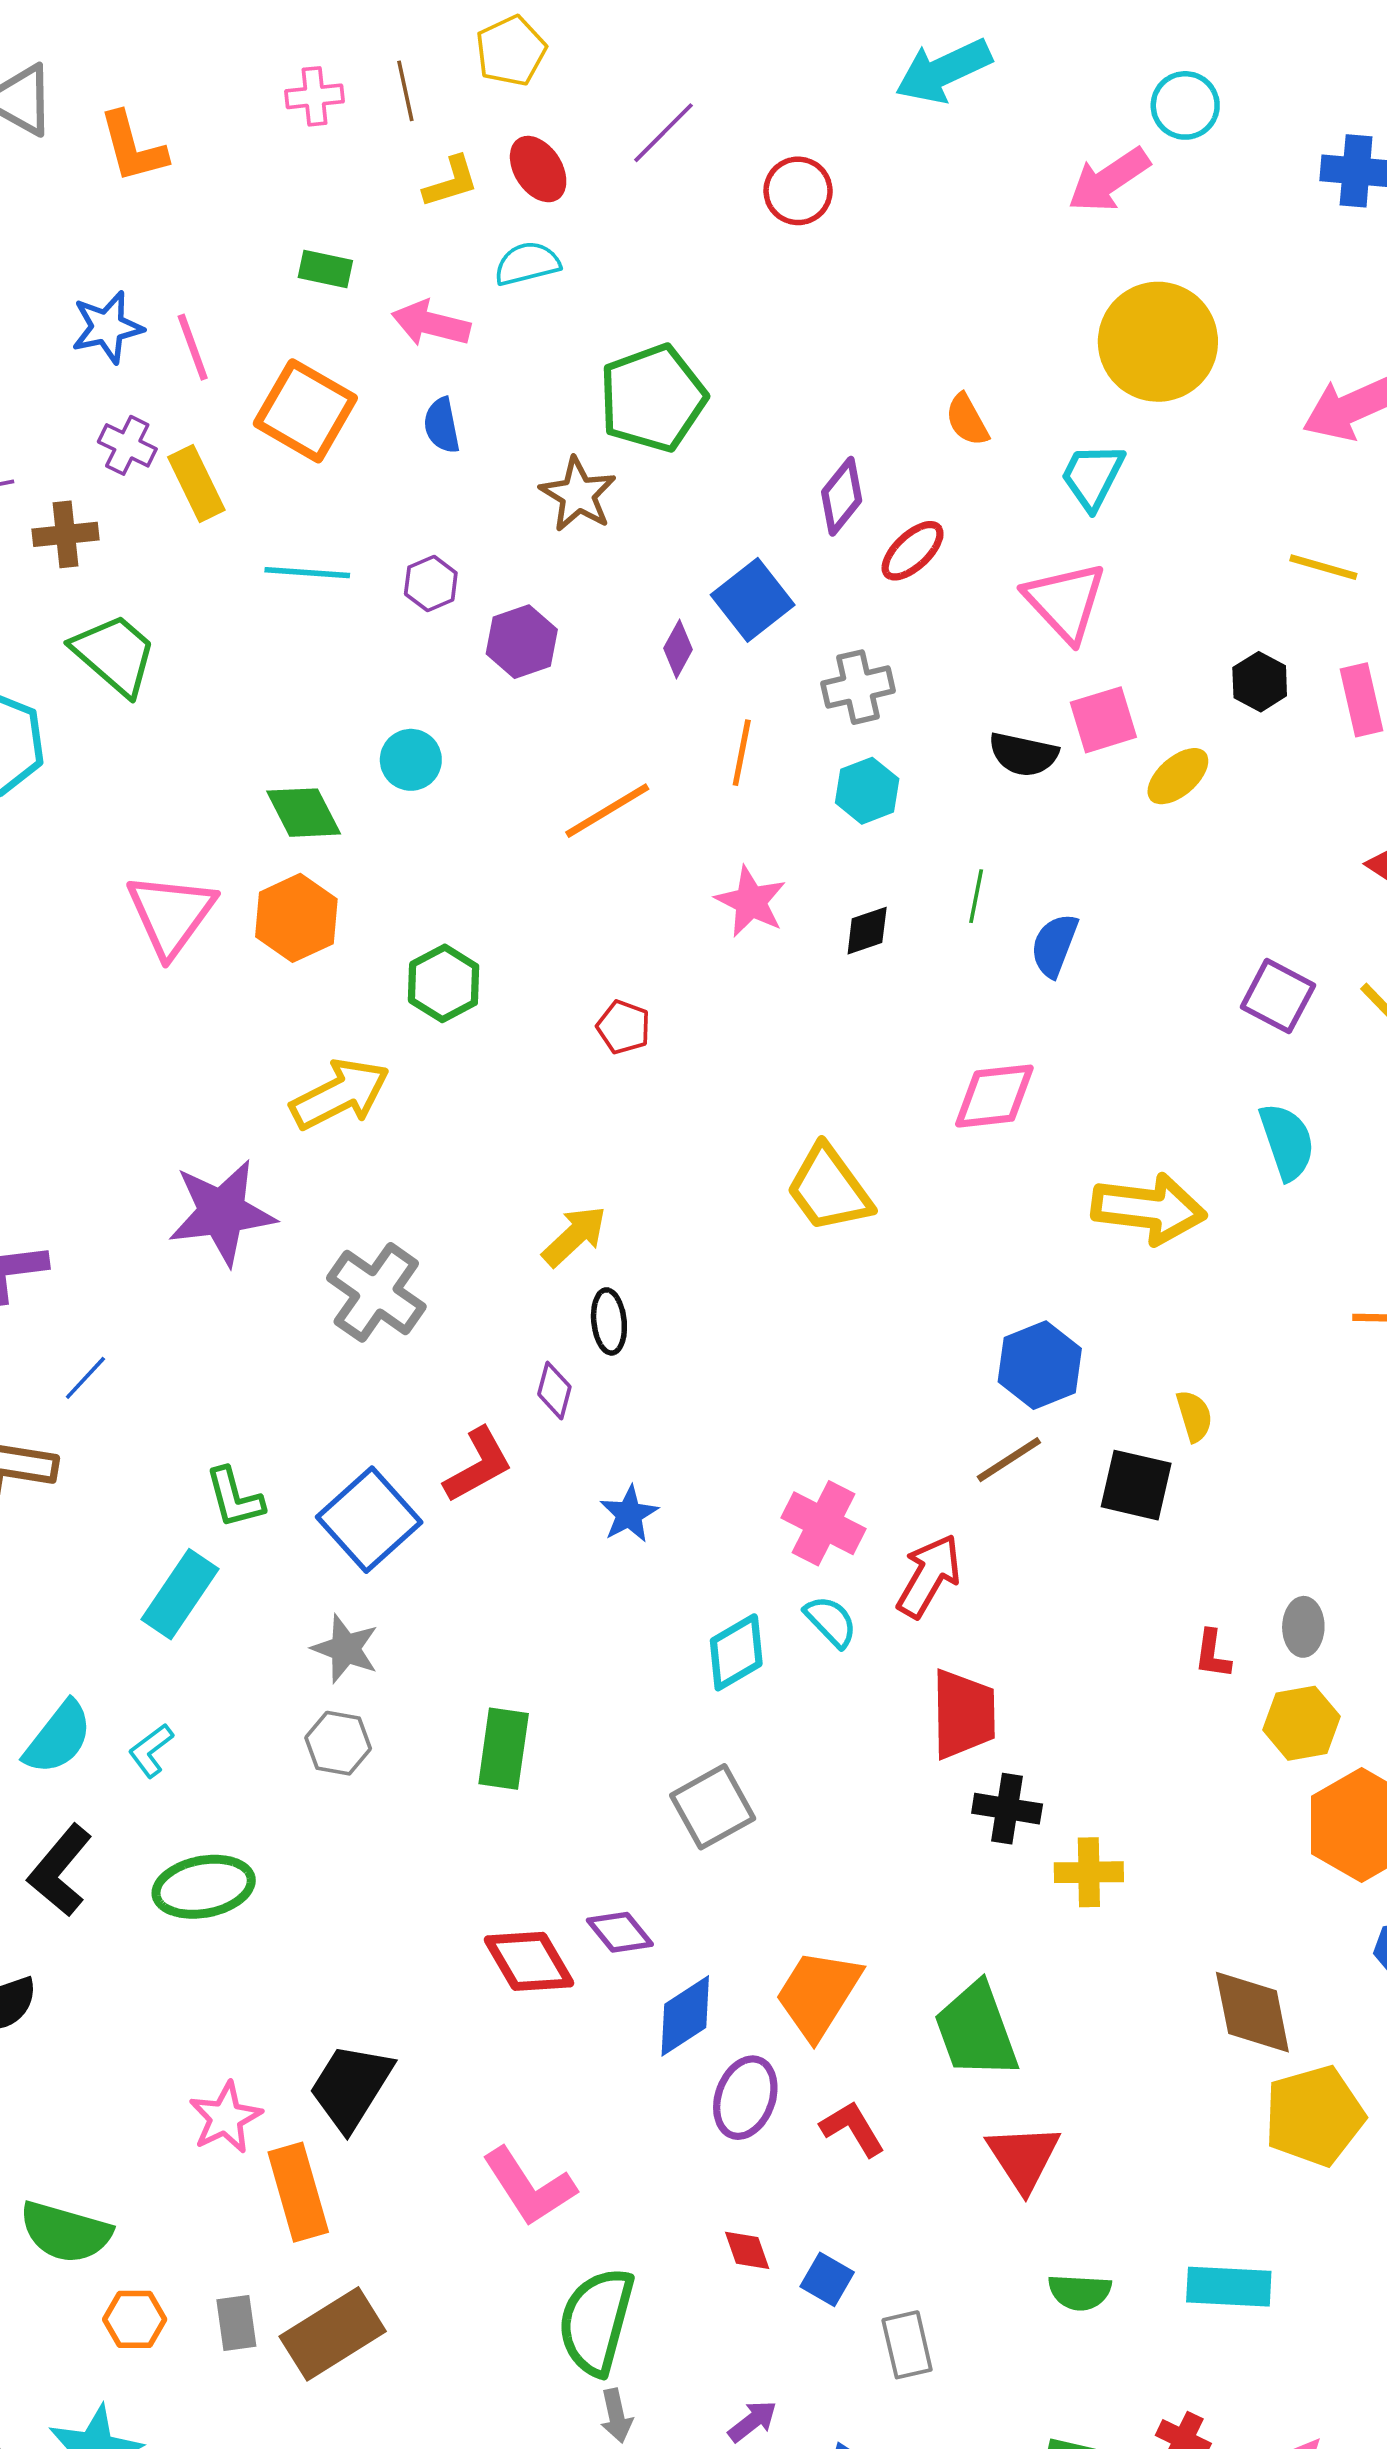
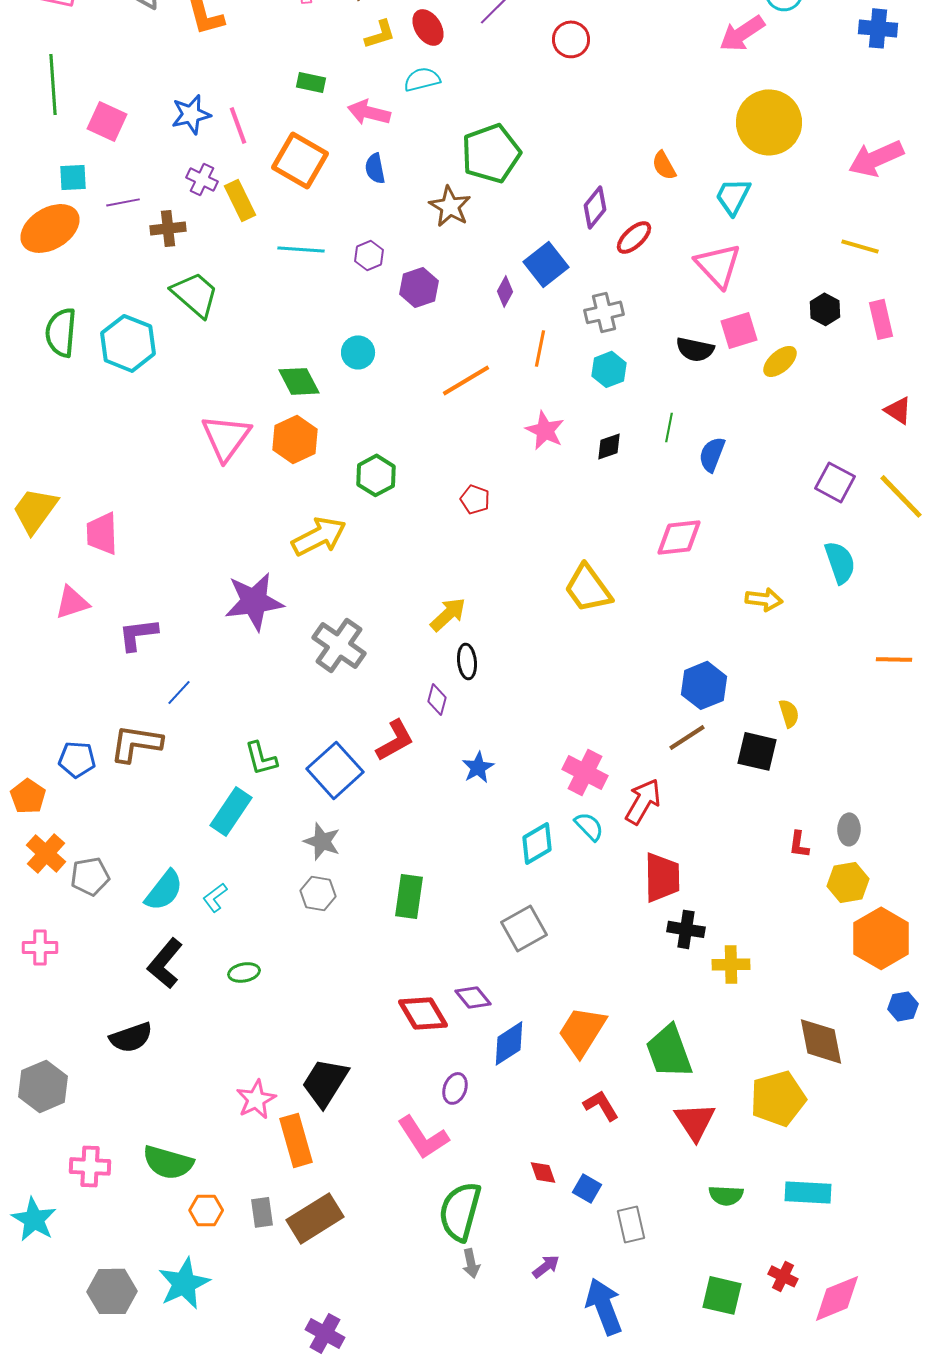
yellow arrow: (1149, 1209) -> (764, 599), size x0.6
green ellipse: (204, 1887) -> (244, 972), size x0.6
purple ellipse: (745, 2098) -> (455, 1088), moved, size x0.7
yellow pentagon: (1314, 2116) -> (778, 1098), moved

